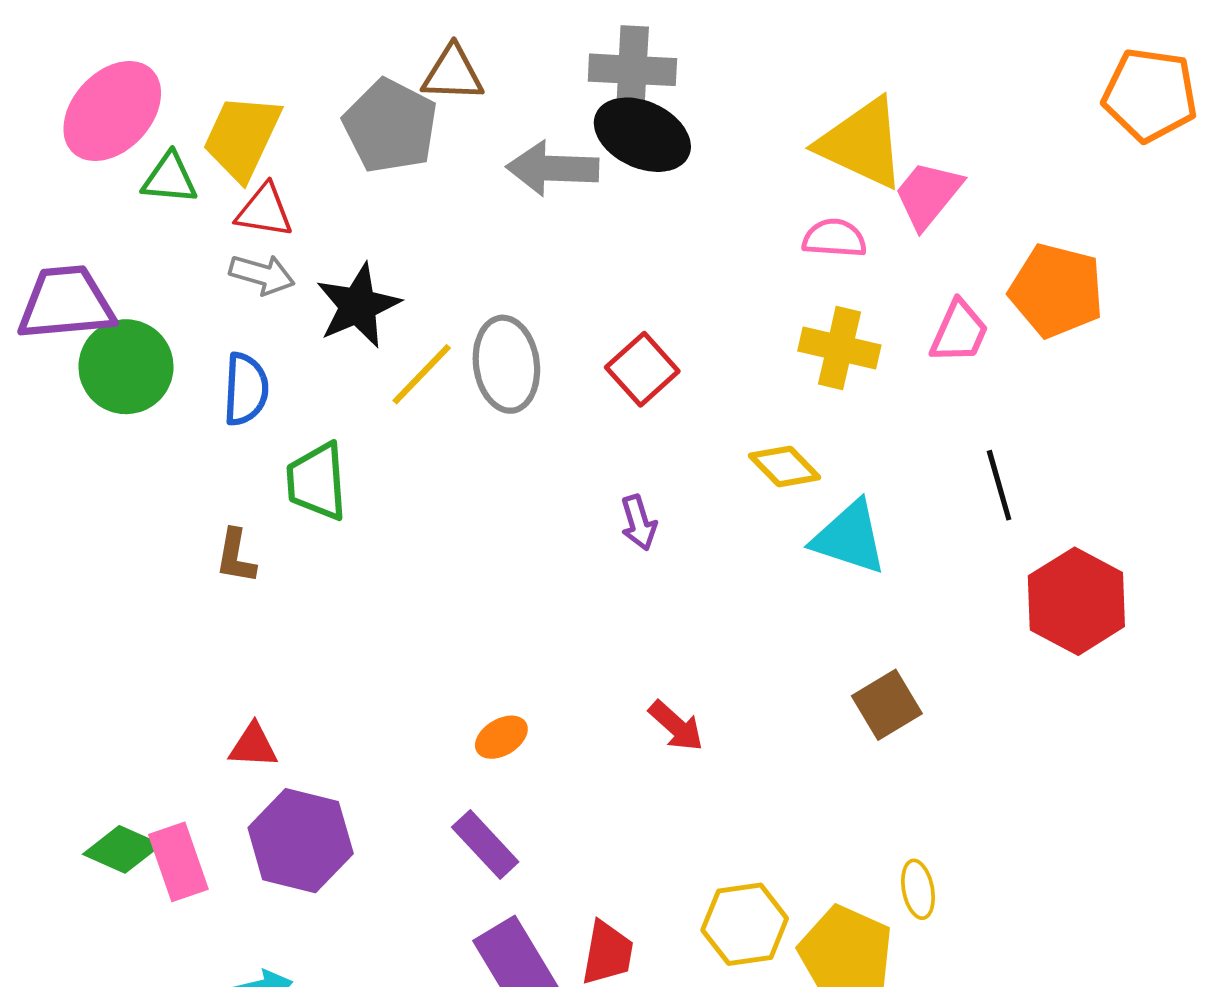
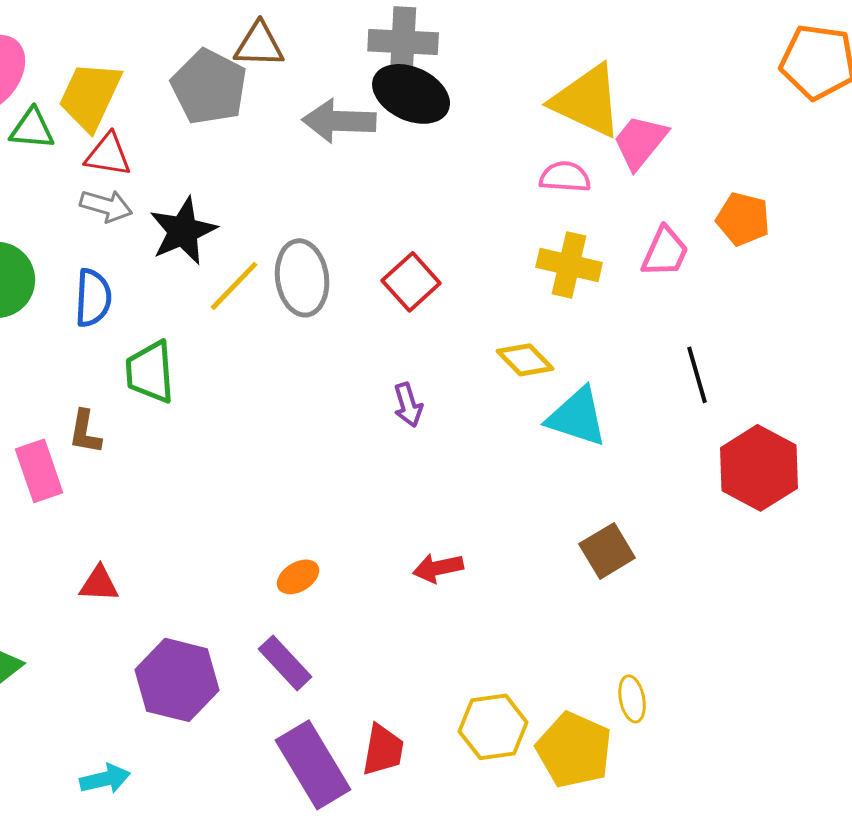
orange pentagon: (1056, 291) -> (743, 219), size x0.7
red arrow: (676, 726) -> (438, 568), turned 126
purple hexagon: (301, 841) -> (177, 680), moved
pink rectangle: (178, 862) -> (39, 471), moved

